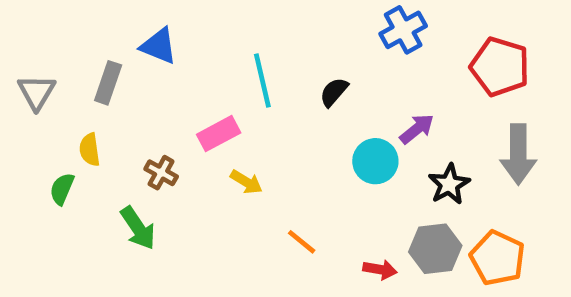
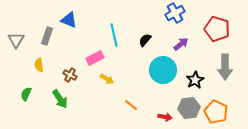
purple arrow: (417, 129) -> (181, 44), moved
cyan circle: (375, 161) -> (163, 70), size x1.4
green semicircle: (62, 189) -> (26, 94), moved

